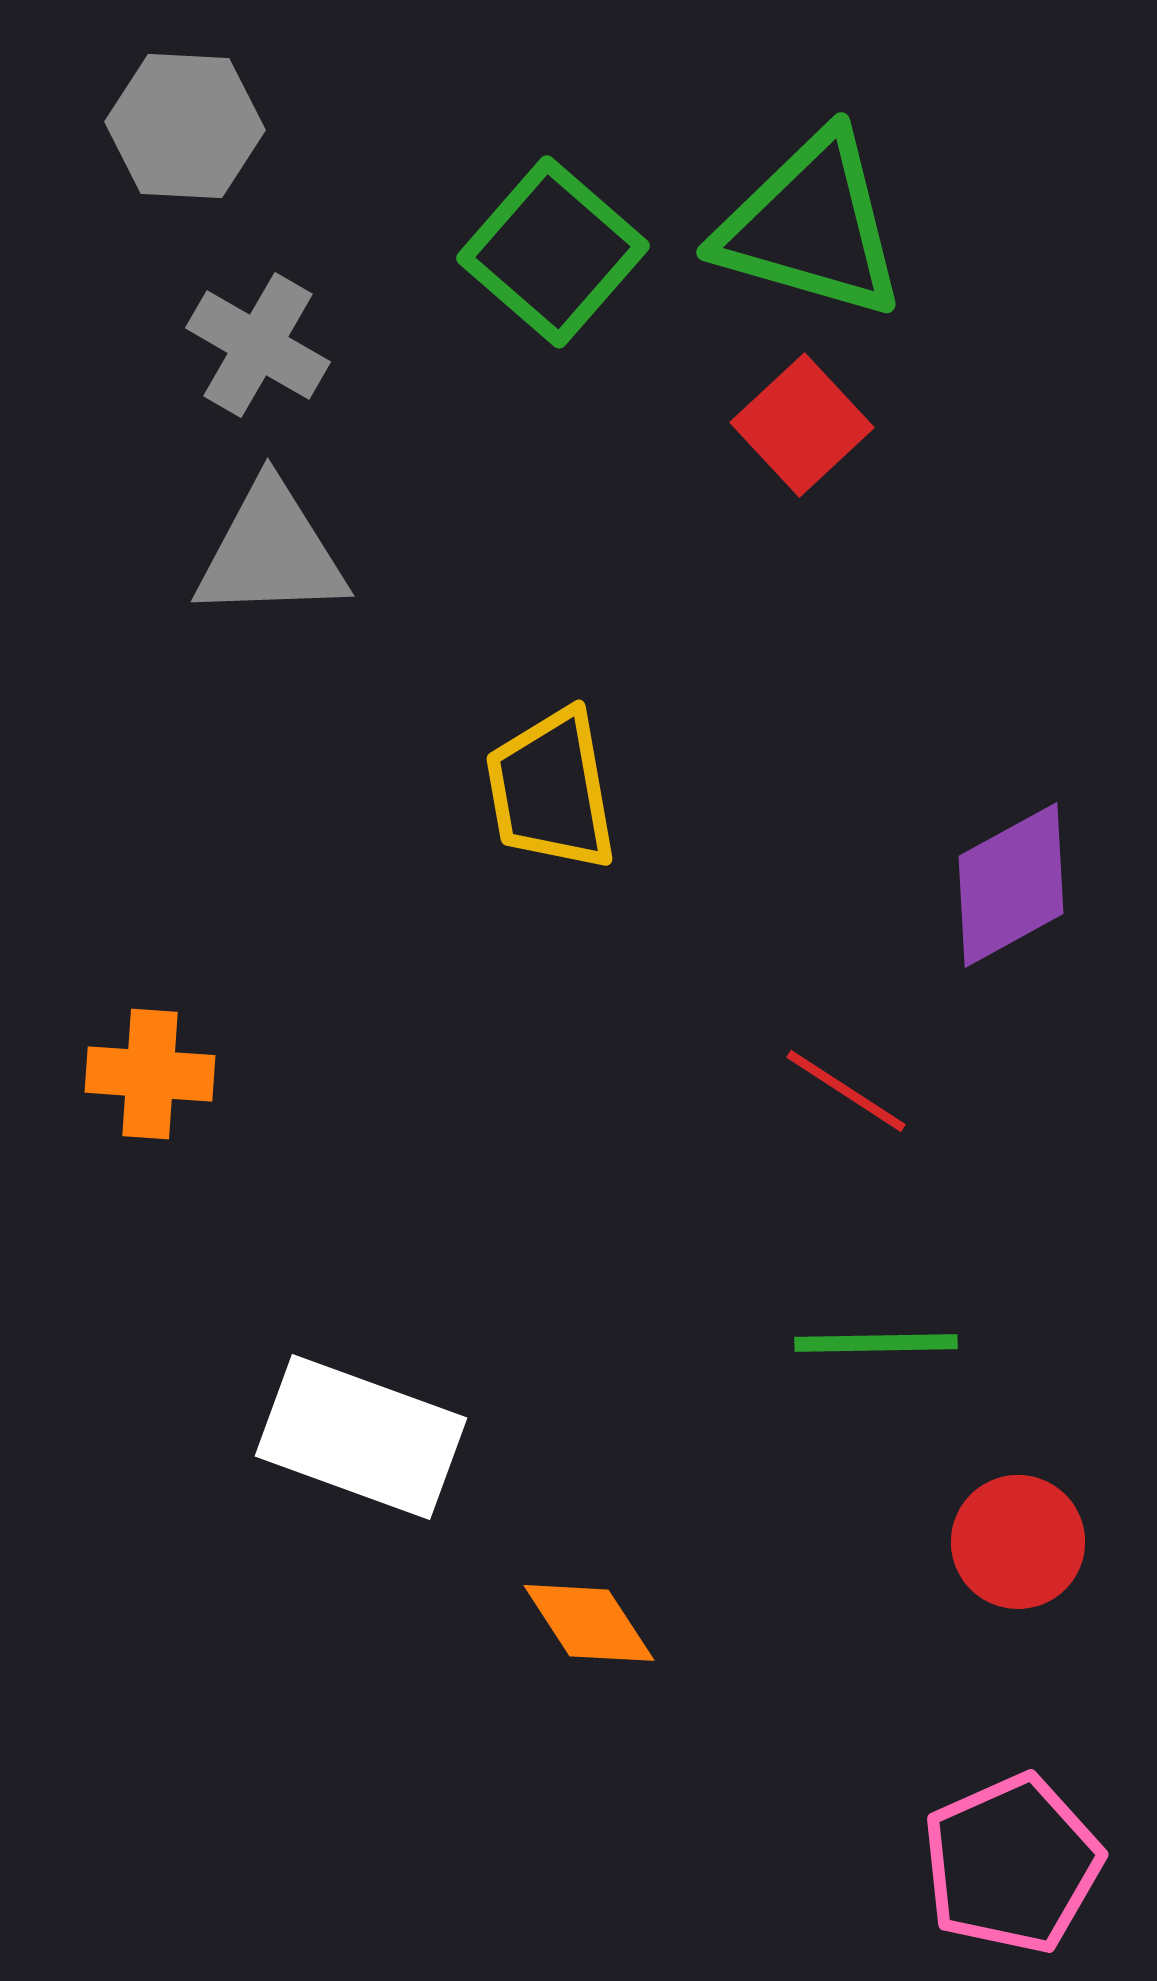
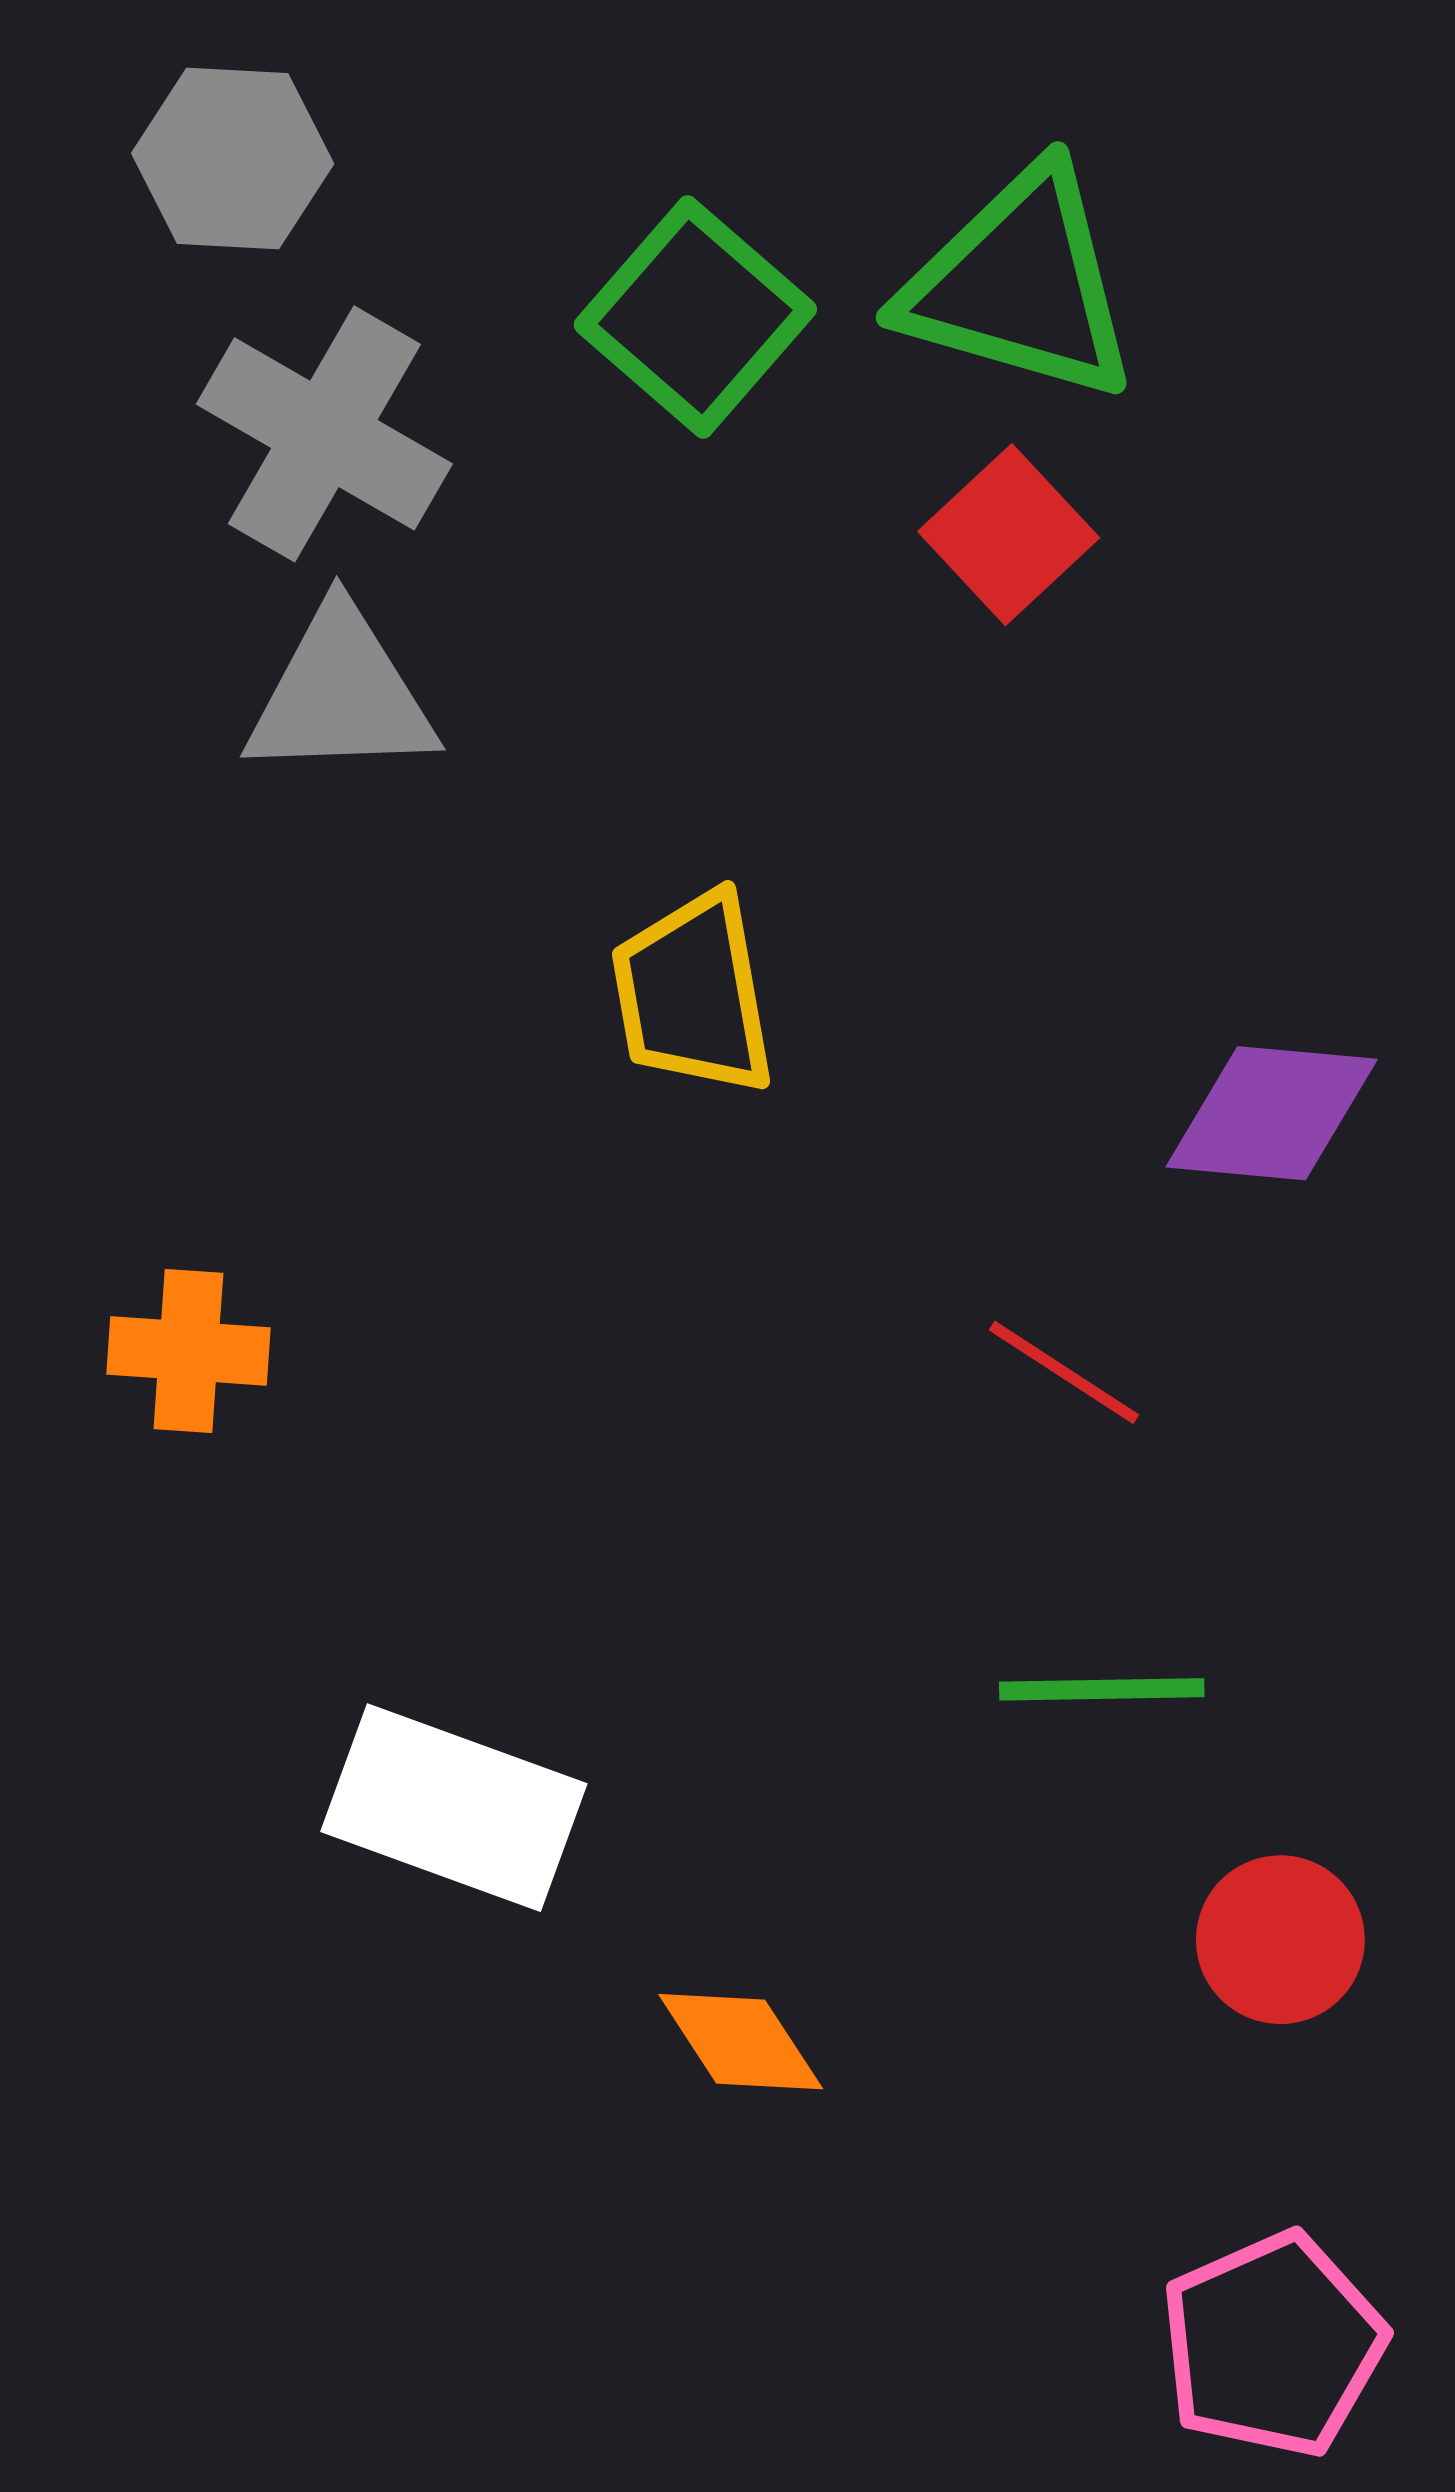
gray cross: (258, 345) -> (324, 434), size x1.4
purple diamond: (1011, 885) -> (1272, 1113), turned 34

